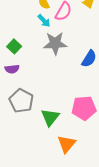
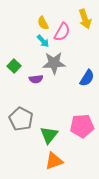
purple semicircle: (12, 69) -> (36, 79), moved
orange triangle: (67, 144) -> (54, 161), moved, turned 30

